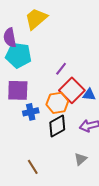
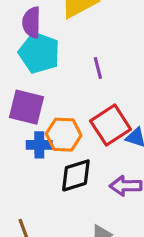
purple line: (61, 69) -> (98, 68), moved, turned -64
orange hexagon: (57, 103) -> (64, 135), moved

